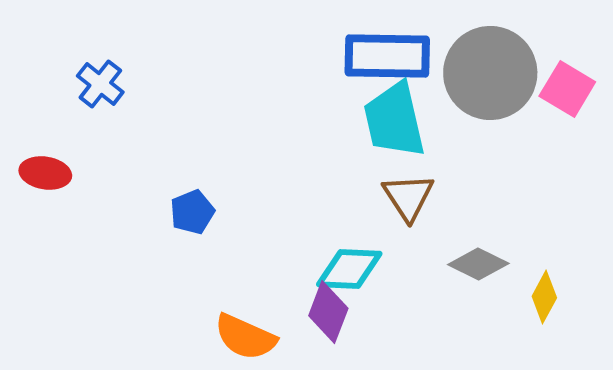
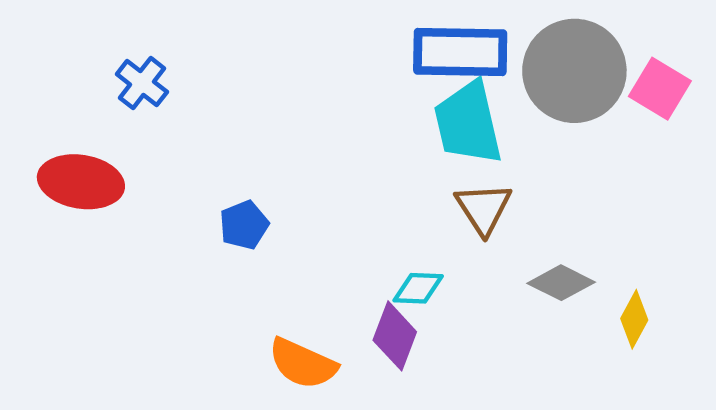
red ellipse: (45, 173) -> (81, 182), size x1.5
cyan diamond: (349, 269) -> (418, 288), size x0.7

